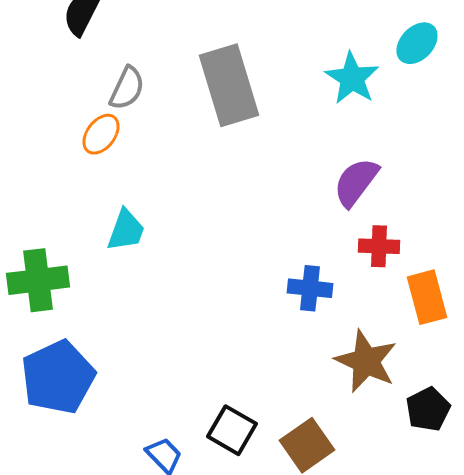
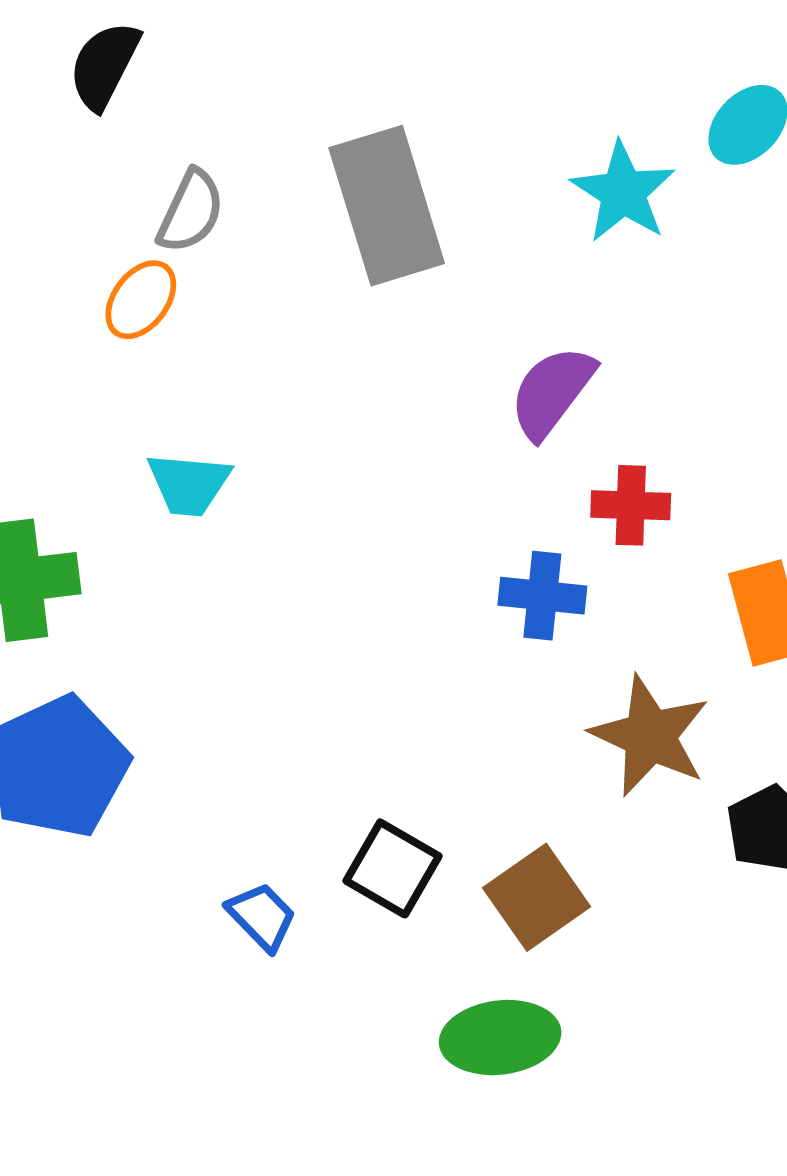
purple semicircle: (356, 182) -> (552, 392), moved
cyan trapezoid: (126, 230) -> (189, 484), turned 75
red cross: (379, 246) -> (631, 505), moved

